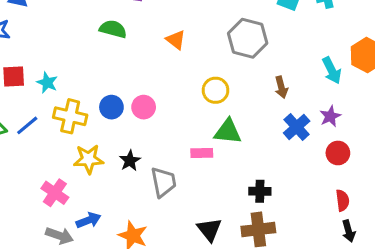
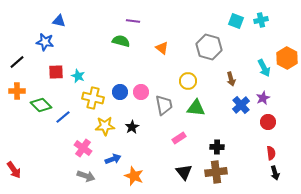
blue line: (27, 125) -> (63, 117), moved
pink rectangle: (202, 153) -> (179, 138), moved, turned -32
gray trapezoid: (163, 182) -> (164, 105), moved
blue arrow: (89, 220) -> (113, 159), moved

